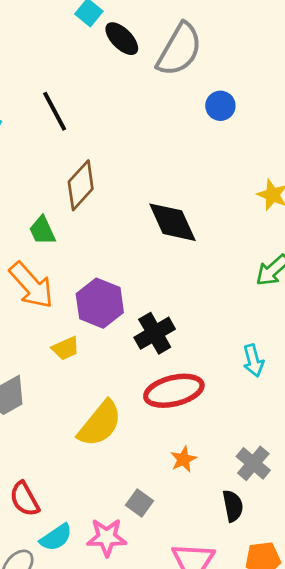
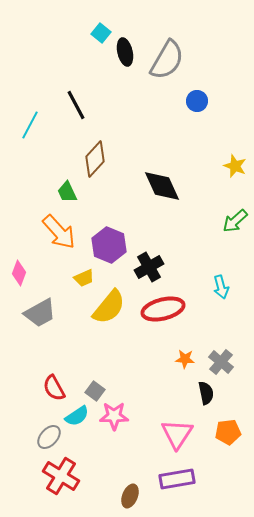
black ellipse: (122, 39) -> (125, 52), turned 32
yellow semicircle: (100, 424) -> (109, 307), moved
orange star: (183, 459) -> (185, 359), moved, turned 30
gray square: (140, 503) -> (95, 391), moved

